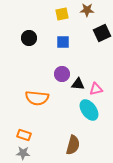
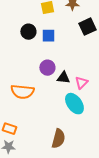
black circle: (29, 38) -> (28, 32), moved
pink triangle: (96, 89) -> (81, 83), turned -32

